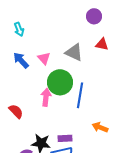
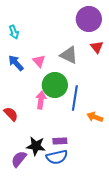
purple circle: (94, 16) -> (89, 19), size x1.6
red triangle: (102, 44) -> (97, 47), turned 40
orange arrow: (100, 127) -> (95, 117), moved

